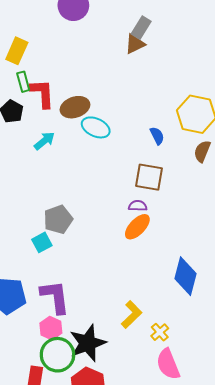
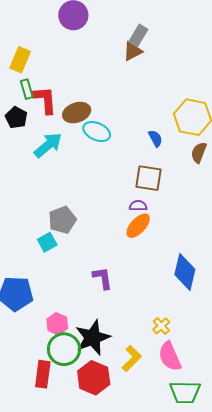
cyan arrow: (44, 141) -> (48, 145), size x1.4
purple L-shape: (55, 297) -> (103, 278), moved, size x0.7
yellow L-shape: (132, 315) -> (132, 359), moved

